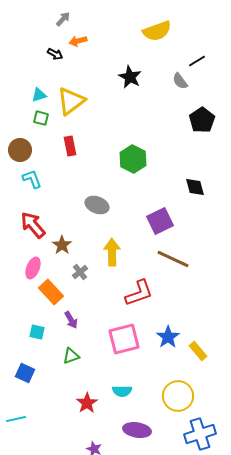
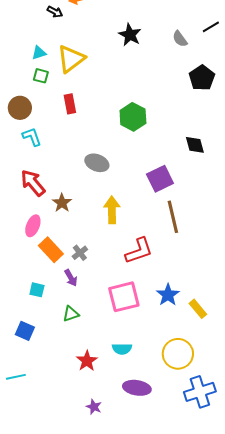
black line: (197, 61) -> (211, 27), moved
brown line: (173, 259) -> (173, 217), turned 52
gray cross: (80, 272) -> (80, 253), moved

